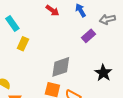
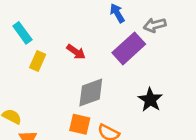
red arrow: (52, 10) -> (76, 52), moved
purple rectangle: (88, 36) -> (129, 48), size x1.6

